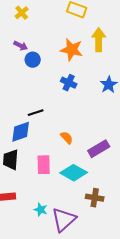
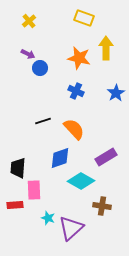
blue diamond: (21, 132) -> (60, 158), moved
orange semicircle: (67, 138) -> (74, 129), moved, size x1.6
pink rectangle: (44, 165) -> (34, 190), moved

